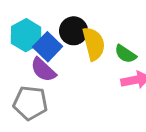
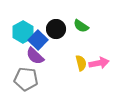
yellow semicircle: (94, 44) -> (81, 63), moved, size x0.7
green semicircle: (125, 54) -> (81, 26), moved

